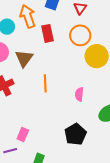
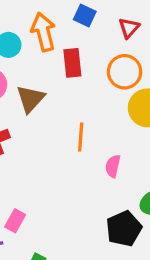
orange line: (45, 83) -> (81, 137), moved
black pentagon: (75, 134) -> (124, 229), moved

